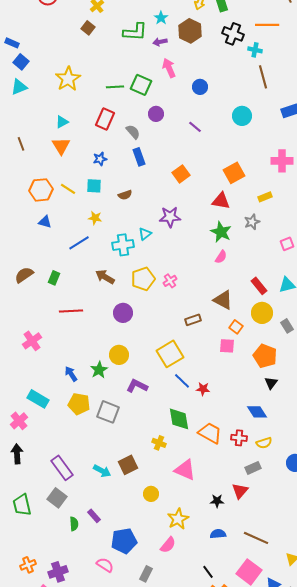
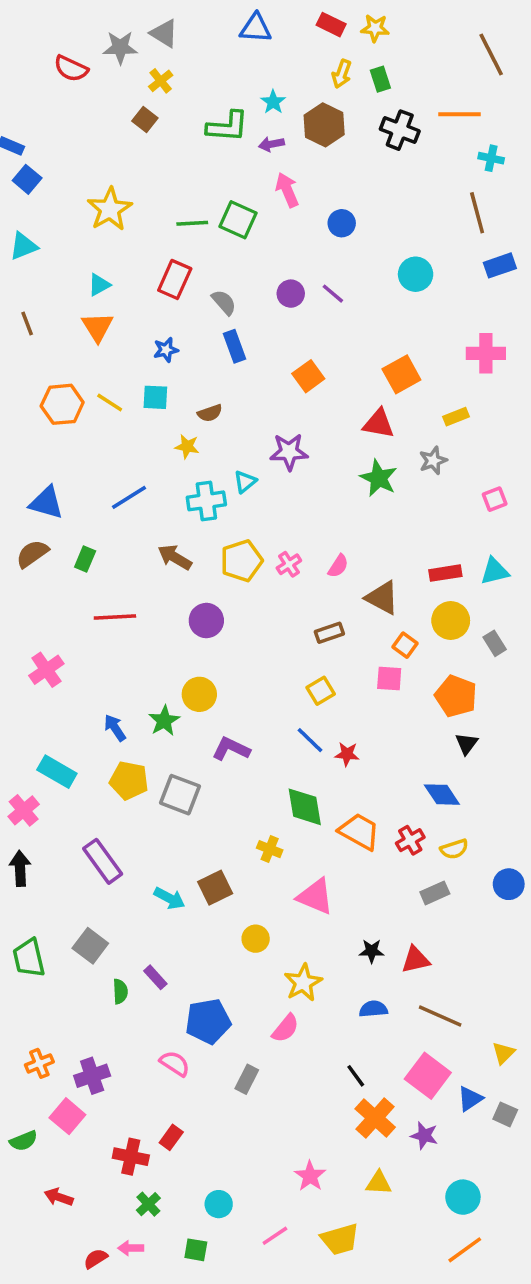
cyan cross: (255, 50) -> (491, 158), moved
brown line: (263, 77) -> (477, 213), moved
cyan triangle: (19, 87) -> (24, 246), moved
purple circle: (156, 114) -> (291, 294), moved
yellow star: (95, 218) -> (187, 446), moved
blue triangle: (45, 222) -> (46, 503), moved, size x1.5
pink semicircle: (221, 257) -> (338, 566), moved
red rectangle: (259, 286) -> (445, 573), turned -60
yellow square: (170, 354) -> (321, 691), moved, size x0.6
red cross: (239, 438) -> (410, 840), turned -35
purple rectangle: (62, 468) -> (103, 861), moved
red triangle: (240, 491) -> (416, 960), moved, turned 36

